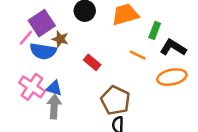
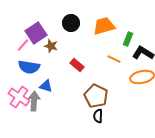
blue semicircle: (43, 51) -> (29, 67), moved
pink cross: (32, 87) -> (19, 97), moved
gray arrow: (54, 106) -> (34, 101), moved

